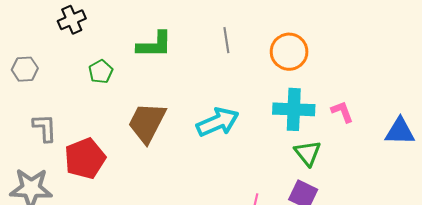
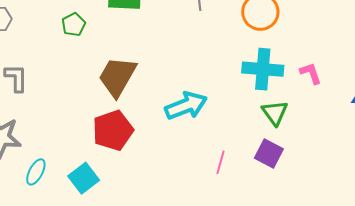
cyan arrow: (218, 122) -> (186, 106), moved
red pentagon: (85, 159) -> (113, 130), moved

